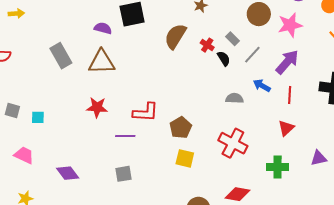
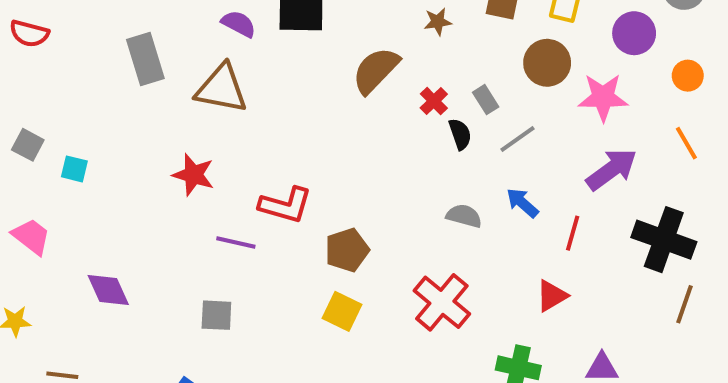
purple arrow: (287, 62) -> (612, 169), moved

